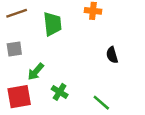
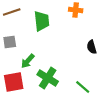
green cross: (60, 92) -> (48, 78), size x1.5

